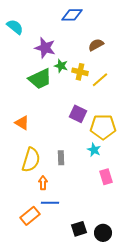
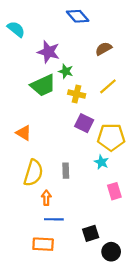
blue diamond: (72, 15) -> (78, 16), turned 50
yellow cross: (80, 72) -> (77, 94), moved
orange rectangle: (30, 216) -> (43, 244), moved, turned 42
black square: (79, 229) -> (91, 233), moved

